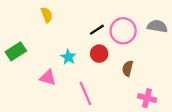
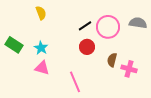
green rectangle: (16, 51) -> (14, 45), turned 66
cyan star: (68, 57) -> (41, 48), moved
pink cross: (147, 98) -> (129, 69), moved

